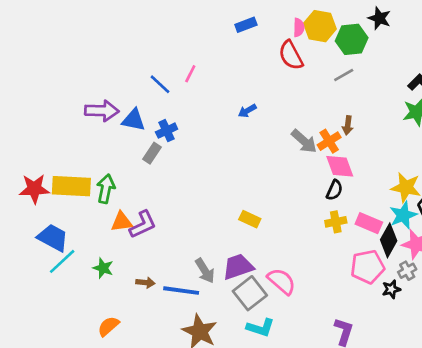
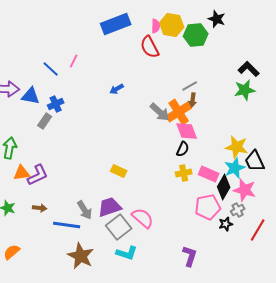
blue rectangle: (246, 25) -> (116, 24), size x1.8
gray line: (344, 75) -> (190, 86), moved
orange cross: (329, 141) -> (179, 112), size x1.4
brown arrow: (145, 283) -> (40, 208), moved

